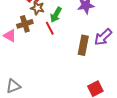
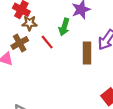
green arrow: (56, 15) -> (64, 27), moved

